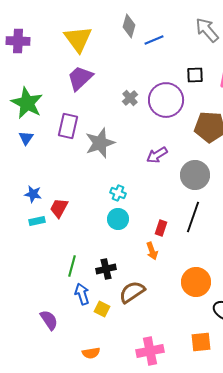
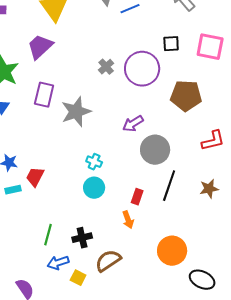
purple trapezoid: (80, 78) -> (40, 47), moved
gray circle: (195, 175) -> (155, 150), moved
blue arrow: (82, 294) -> (58, 263), turned -90

